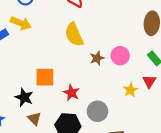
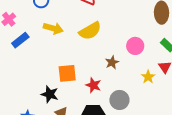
yellow arrow: (21, 23) -> (53, 28), moved
yellow semicircle: (74, 35) -> (90, 31), turned -90
brown star: (97, 58) -> (112, 62), moved

